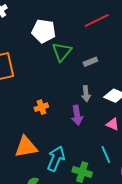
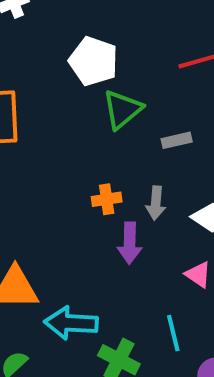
orange cross: (41, 107) -> (107, 199), moved
cyan arrow: (56, 159) -> (71, 323), turned -120

